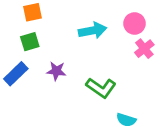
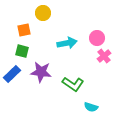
green square: (30, 42) -> (22, 51), turned 32
purple star: (56, 71) -> (41, 72), size x1.5

